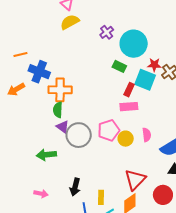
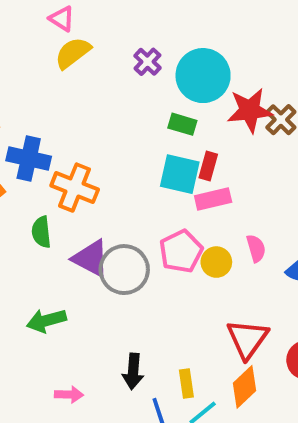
red star: (154, 65) -> (250, 110), size x1.6
cyan square: (145, 80) -> (180, 174), moved
orange cross: (60, 90) -> (75, 188), turned 30
green semicircle: (58, 110) -> (41, 232), moved
purple triangle: (63, 127) -> (91, 259), size x1.5
green arrow: (46, 155) -> (46, 321), moved

